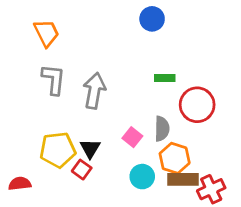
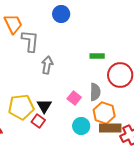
blue circle: (152, 19) -> (61, 14), moved
gray L-shape: (54, 79) -> (30, 41), moved
gray arrow: (94, 91) -> (47, 65), size x0.7

